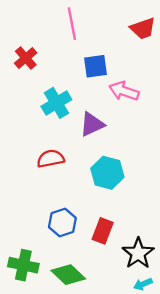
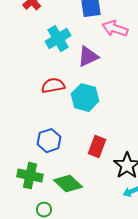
cyan hexagon: (107, 173) -> (85, 98), moved
blue hexagon: (62, 223) -> (49, 141), moved

